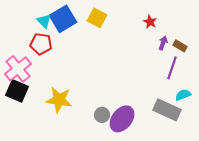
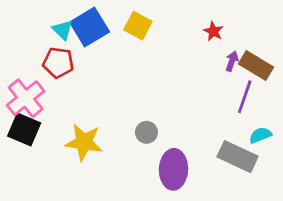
brown rectangle: (180, 46) -> (256, 65), size x1.6
gray circle: (102, 115) -> (146, 132), moved
purple ellipse: (122, 119) -> (174, 169), turned -36

